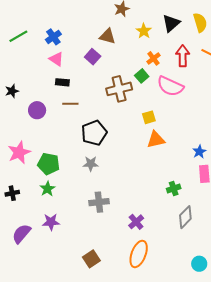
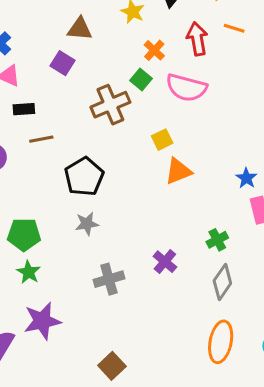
gray diamond: (185, 217) -> (222, 282), moved
purple star: (51, 222) -> (42, 321), size x1.4
purple cross: (136, 222) -> (165, 262), moved
orange ellipse: (139, 254) -> (221, 342), moved

